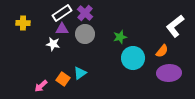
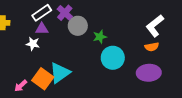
gray circle: (85, 34) -> (78, 26), moved
orange semicircle: (162, 51) -> (152, 47), moved, turned 40
cyan triangle: (80, 73) -> (60, 73), size x1.6
orange square: (63, 79) -> (43, 79), size x1.5

